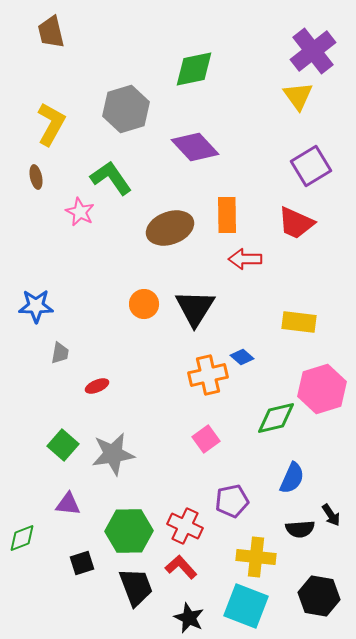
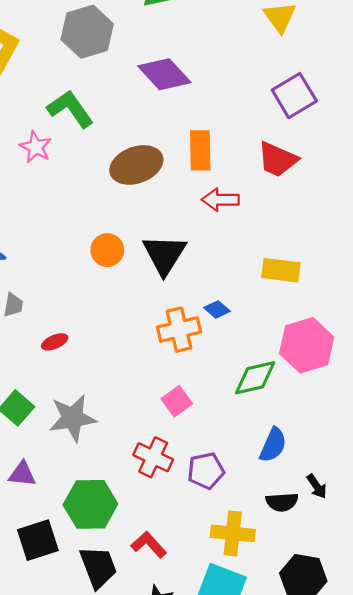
red cross: (185, 526) -> (153, 457), moved
black square: (82, 563) -> (38, 540), size x1.5

